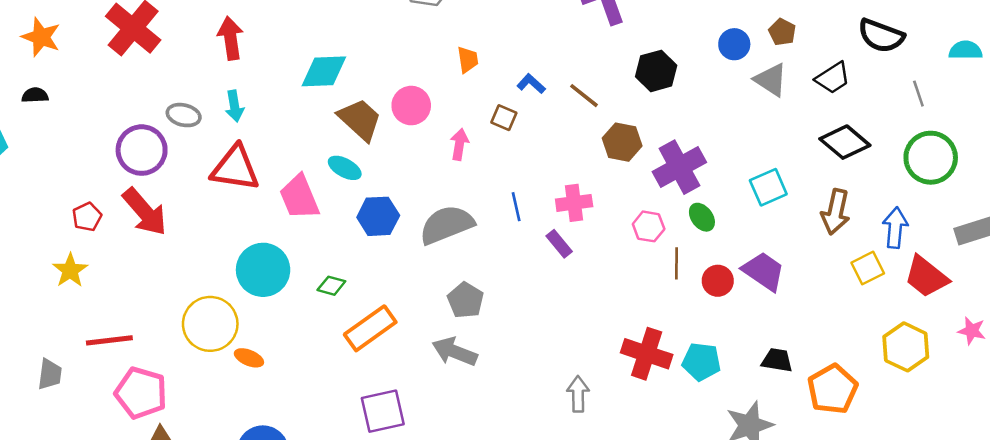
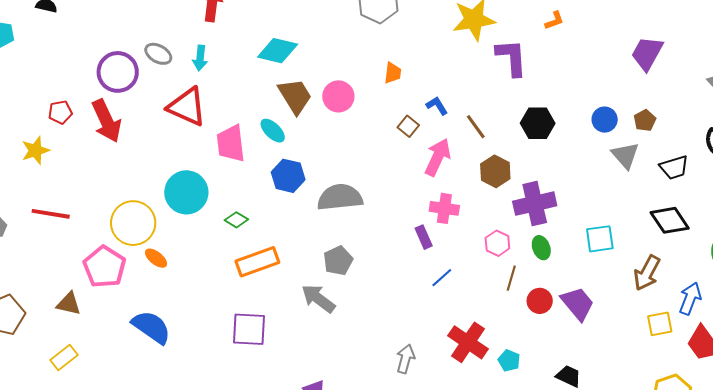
pink arrow: (459, 144) -> (438, 157), moved, size x1.5
blue line: (516, 207) -> (442, 278), moved, turned 45
cyan pentagon: (701, 362) -> (509, 361), size x0.7
pink pentagon: (141, 393) -> (105, 267), moved

